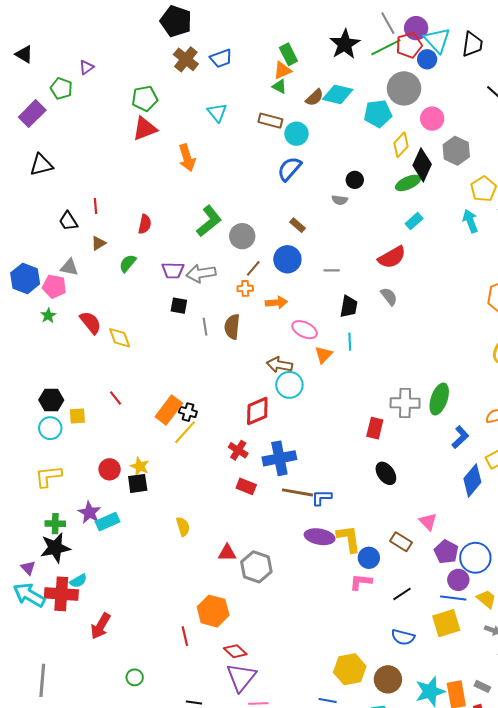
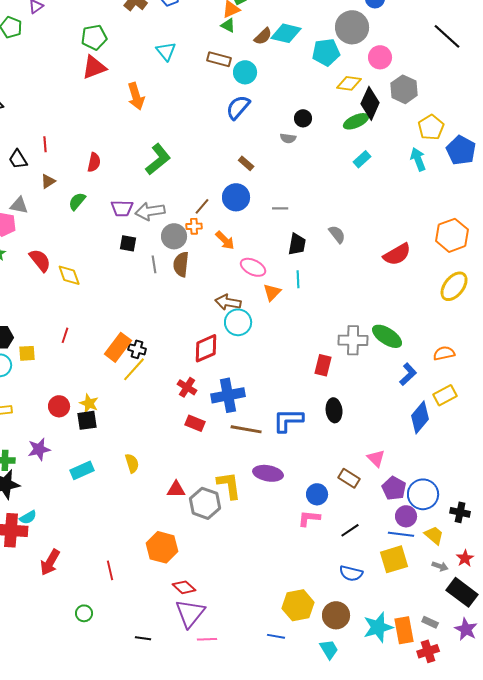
yellow diamond: (401, 145) -> (349, 83), turned 55
gray circle: (242, 236) -> (174, 236), moved
red semicircle: (392, 257) -> (397, 254), moved
orange arrow: (276, 303) -> (225, 240), turned 50
red line: (116, 398) -> (65, 335), turned 56
green ellipse: (439, 399) -> (387, 336), turned -76
black ellipse: (386, 473) -> (334, 410), turned 30
blue L-shape: (322, 497) -> (288, 420), moved, size x1.5
purple star: (89, 513) -> (39, 449), turned 30
cyan rectangle: (108, 522) -> (82, 470), moved
yellow L-shape: (349, 539) -> (229, 485), moved
red line: (185, 636) -> (110, 570), moved

